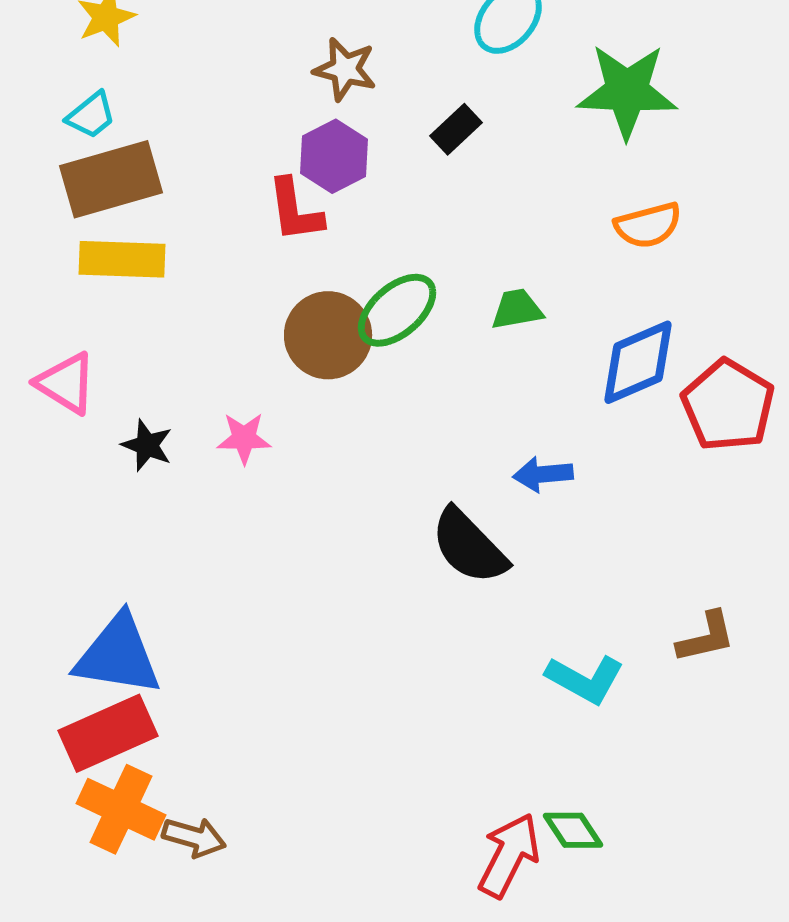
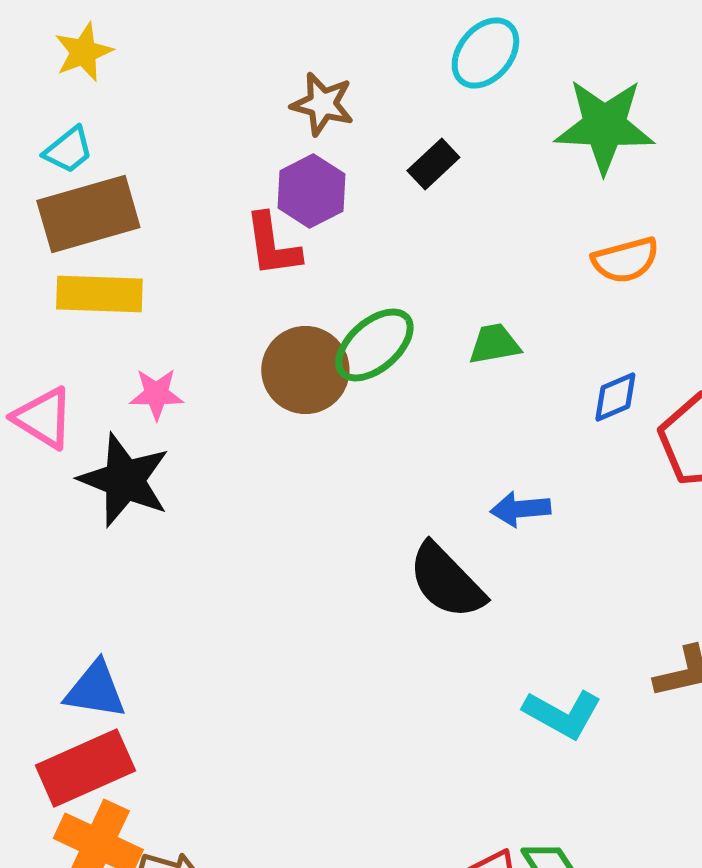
blue diamond: (638, 362) -> (615, 397), size x0.6
pink star: (244, 438) -> (156, 394), moved
black star: (147, 445) -> (124, 480), size x1.8
blue triangle: (118, 655) -> (95, 690), size x0.7

